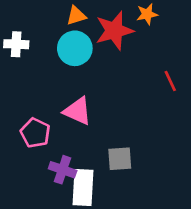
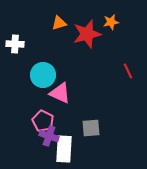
cyan circle: (75, 48) -> (43, 75), moved
pink pentagon: (35, 133) -> (43, 121), moved

